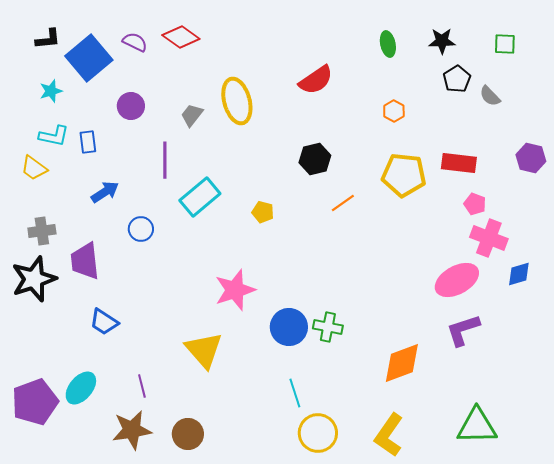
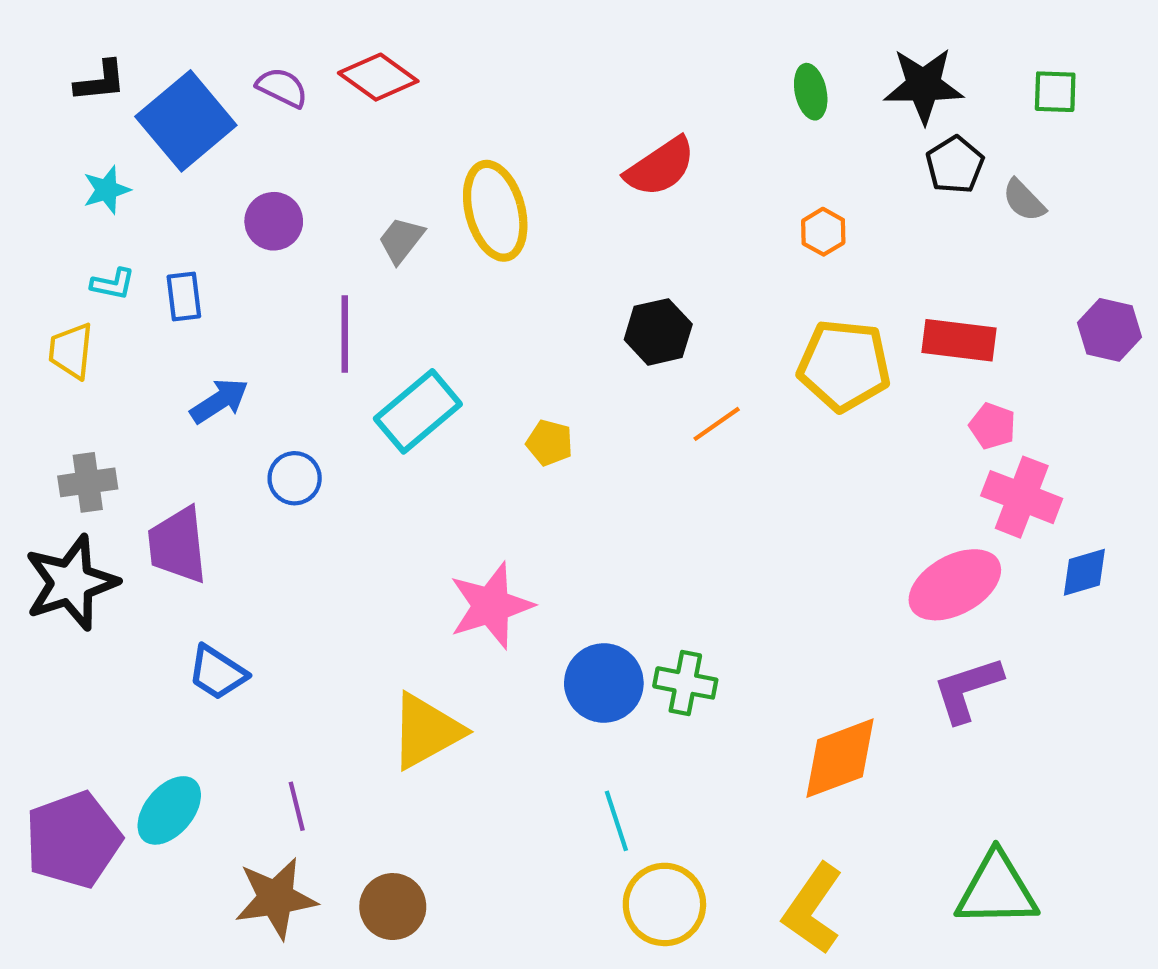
black star: (442, 41) -> (924, 85), size x1.4
cyan L-shape: (54, 136) -> (113, 284), size x0.7
yellow trapezoid: (34, 168) -> (71, 351), turned 60
yellow triangle: (204, 350) -> (426, 731), turned 42

